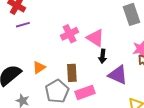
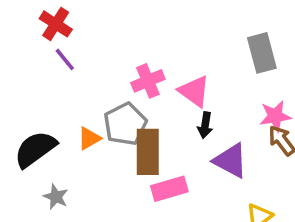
purple line: (23, 25) -> (65, 59), turned 64
brown rectangle: (72, 73) -> (148, 152), size x1.4
gray pentagon: (57, 91) -> (125, 124), moved

